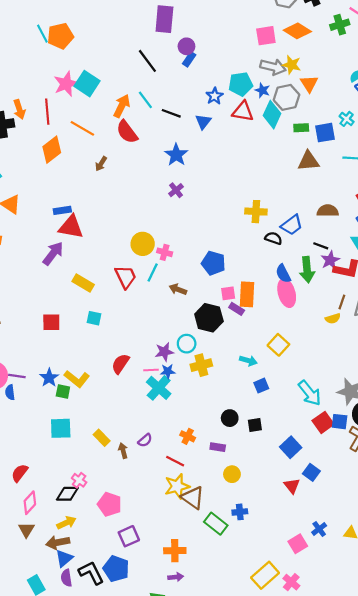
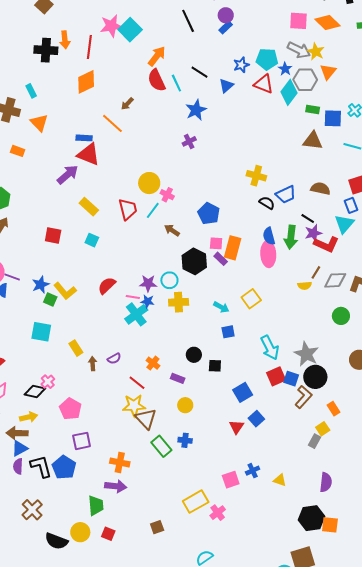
cyan line: (145, 100) -> (176, 83), moved
orange line: (82, 128) -> (112, 123), moved
purple arrow: (176, 577) -> (116, 486), size x1.5

